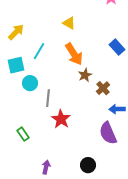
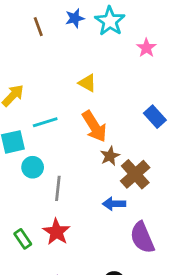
cyan line: (39, 51) -> (45, 122), turned 42
brown cross: (103, 88) -> (135, 174), size x1.5
blue arrow: (117, 109) -> (114, 204), moved
red star: (61, 119) -> (56, 232), moved

